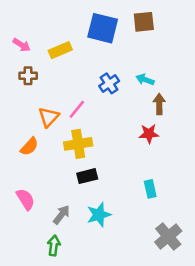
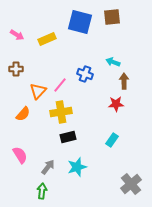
brown cross: (28, 76) -> (16, 69), moved
blue cross: (109, 83) -> (85, 74), moved, turned -35
cyan rectangle: (150, 189) -> (112, 140), moved, turned 48

